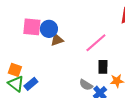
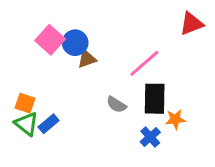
pink square: (32, 27) -> (50, 40), turned 36
black rectangle: (103, 67) -> (155, 99), size x1.5
gray semicircle: (86, 85) -> (116, 105), moved

